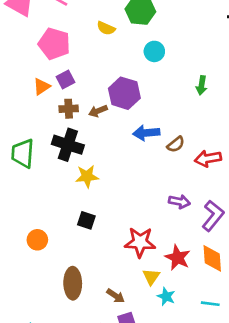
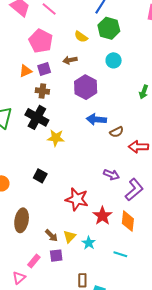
brown arrow: (98, 111) -> (70, 60), moved
yellow star: (87, 176) -> (56, 138), moved
yellow triangle: (151, 277) -> (70, 237), moved

